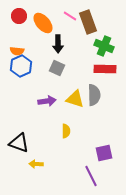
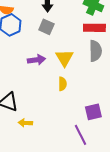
gray semicircle: (94, 95) -> (95, 51), moved
yellow triangle: (75, 99) -> (64, 58), turned 42
yellow semicircle: (66, 131) -> (62, 84), moved

